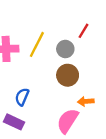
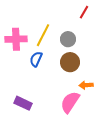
red line: (84, 31) -> (84, 12), moved
blue semicircle: (22, 97) -> (36, 59), moved

